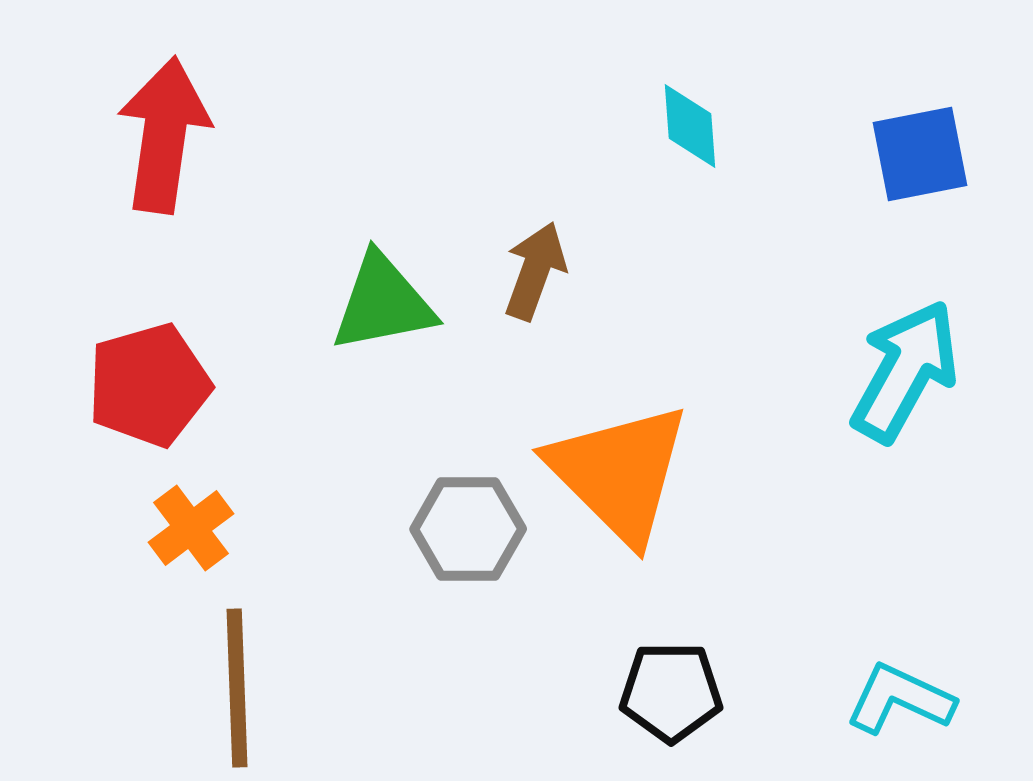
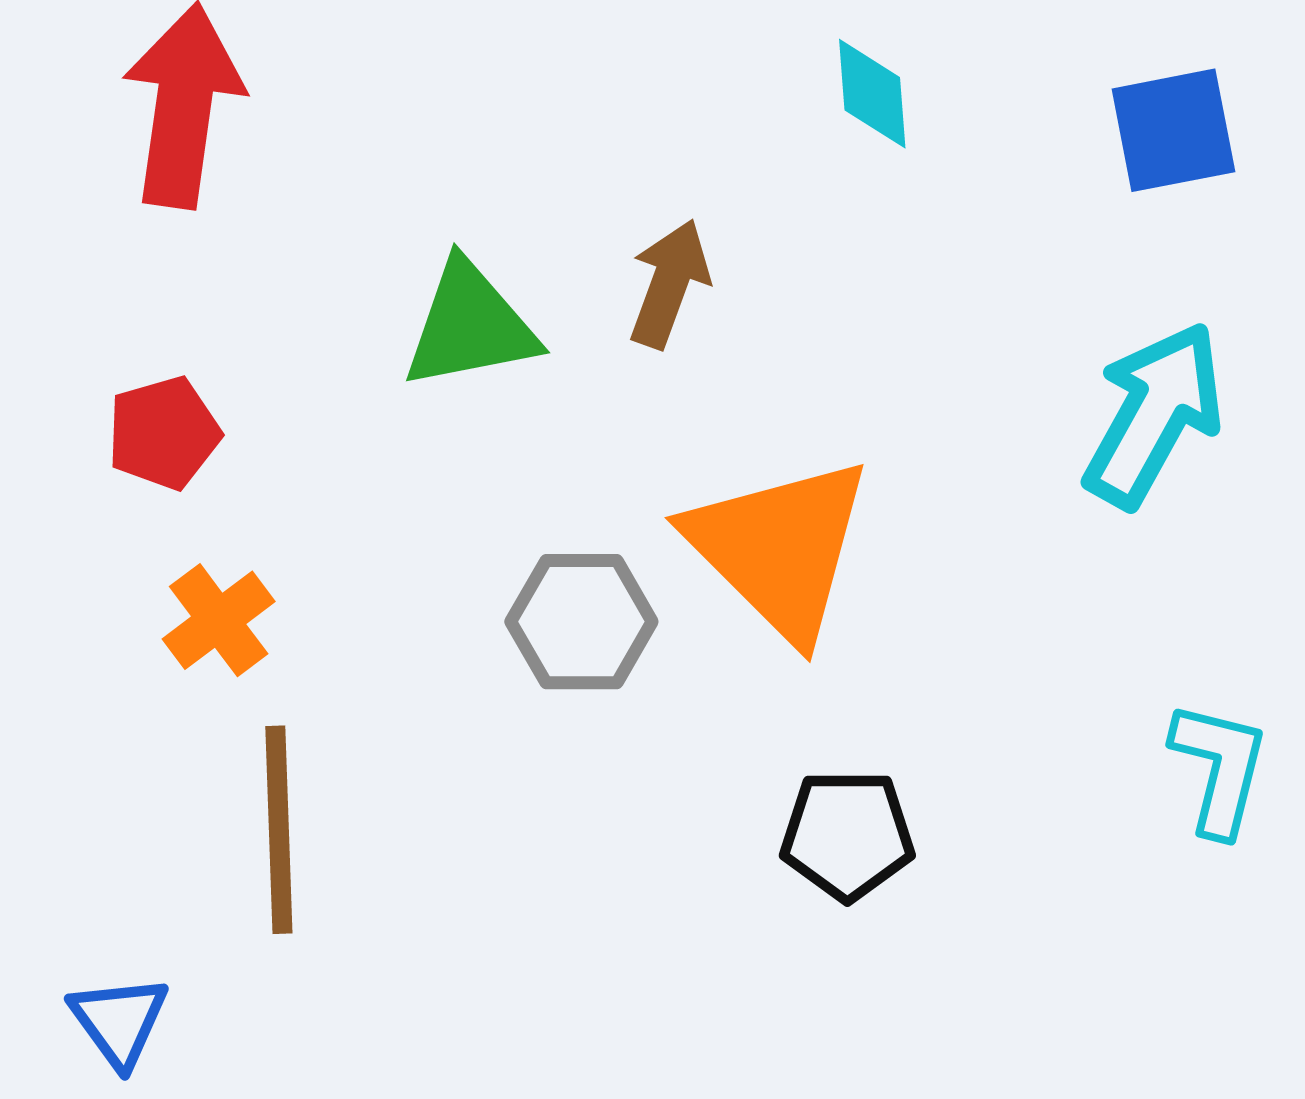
red pentagon: (149, 385) -> (164, 433), size x0.7
cyan L-shape: (900, 699) -> (1219, 768), moved, turned 79

